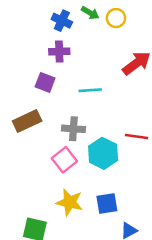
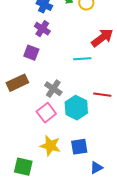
purple cross: (59, 52) -> (42, 29), turned 35
cyan line: (90, 90) -> (82, 59), moved
gray cross: (73, 129) -> (53, 89), turned 30

